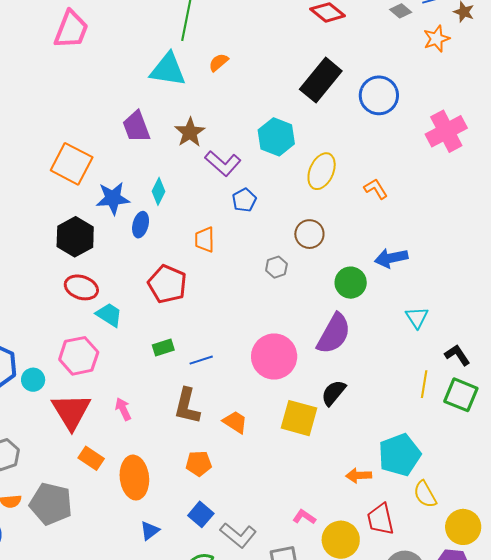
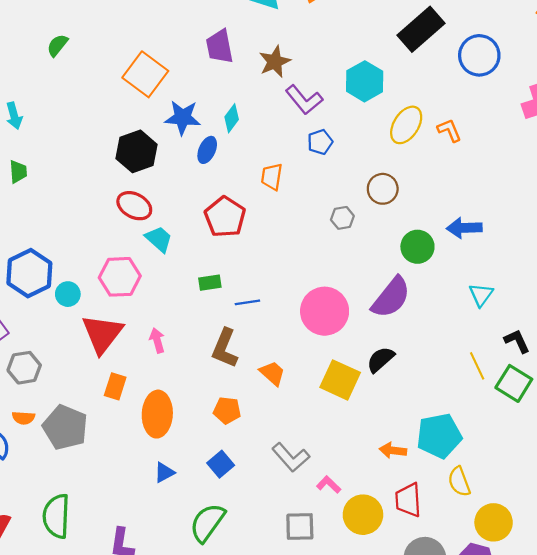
orange L-shape: (376, 189) -> (449, 130), moved
yellow line: (424, 384) -> (477, 366), turned -44
orange rectangle: (91, 458) -> (115, 386), turned 65
gray L-shape: (238, 535) -> (291, 457), moved

